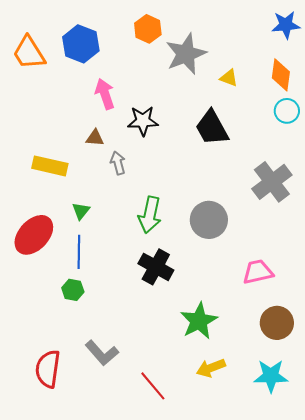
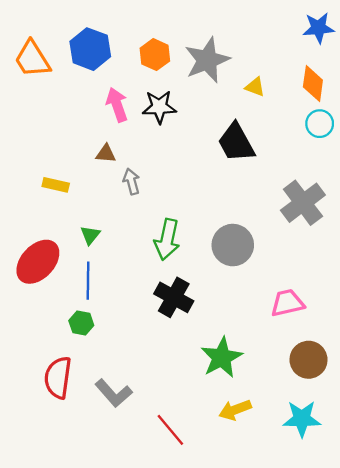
orange hexagon: (148, 29) -> (155, 55), moved
black star: (143, 121) -> (159, 107), moved
yellow rectangle: (50, 166) -> (56, 185), size x0.7
red semicircle: (48, 369) -> (58, 378), moved

